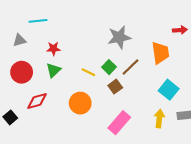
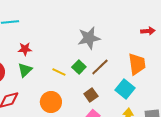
orange trapezoid: (160, 53) -> (137, 64), moved
brown square: (115, 87) -> (91, 95), moved
cyan square: (169, 90) -> (125, 89), moved

